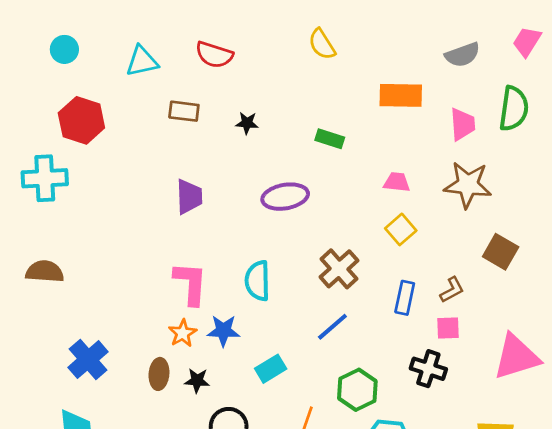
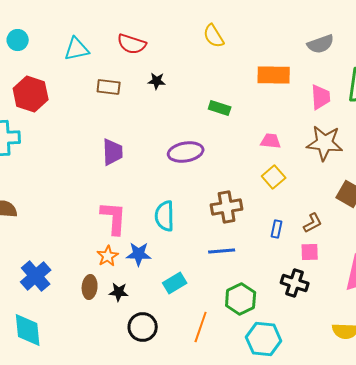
black star: (247, 123) -> (157, 81), moved
brown cross: (339, 269) -> (227, 207), turned 32
blue rectangle: (405, 298) -> (277, 229), size x0.7
blue line: (332, 327) -> (222, 251), turned 36

